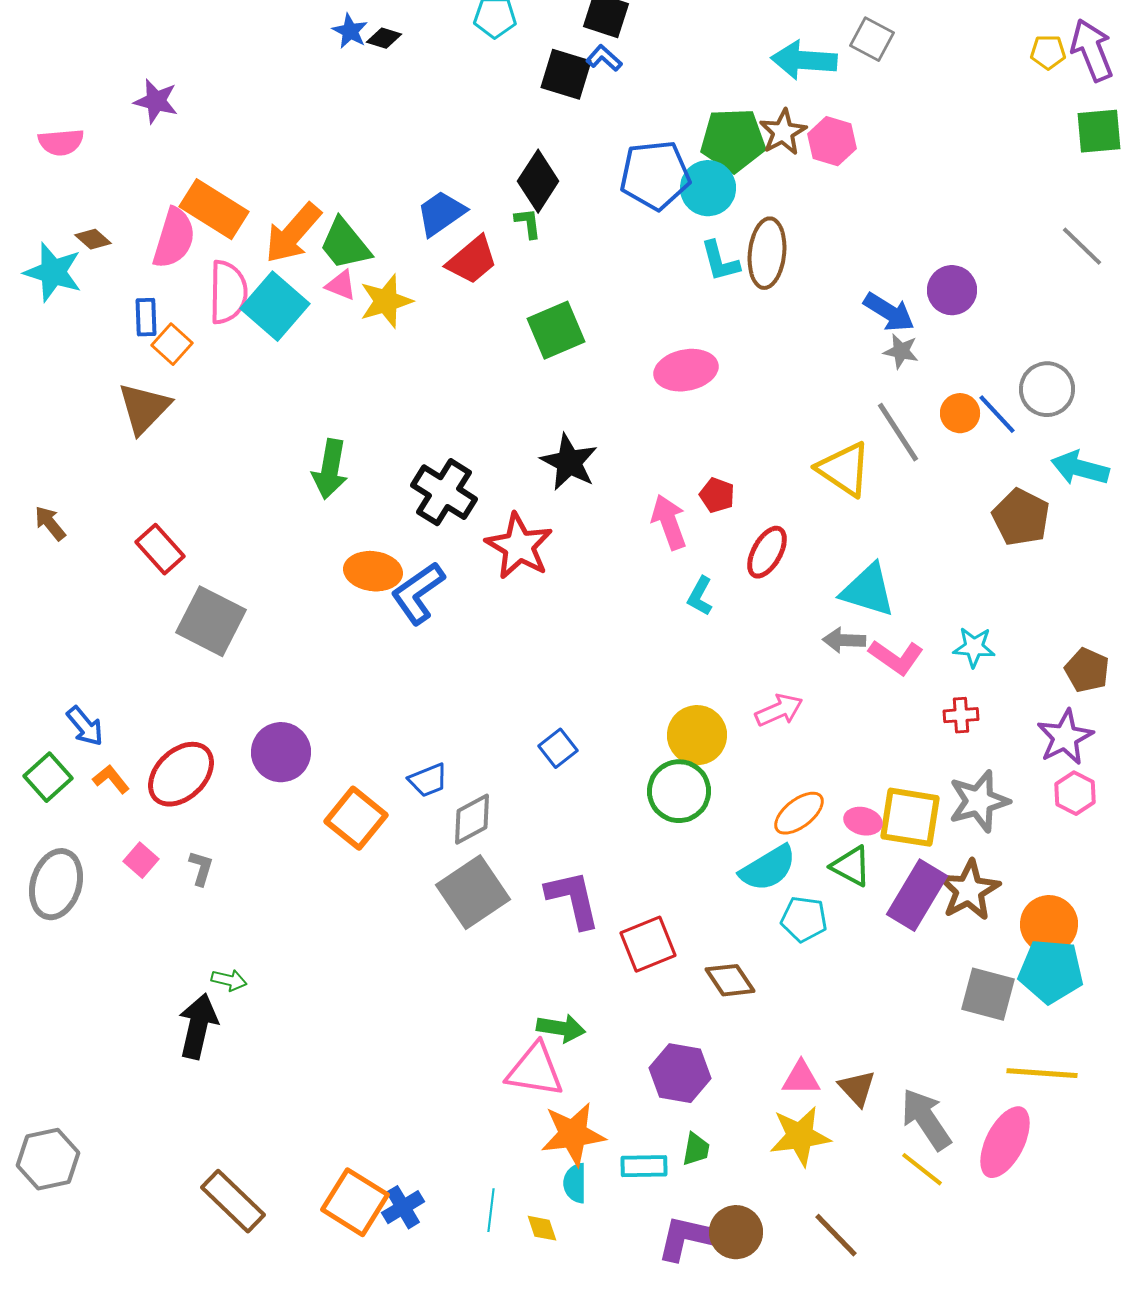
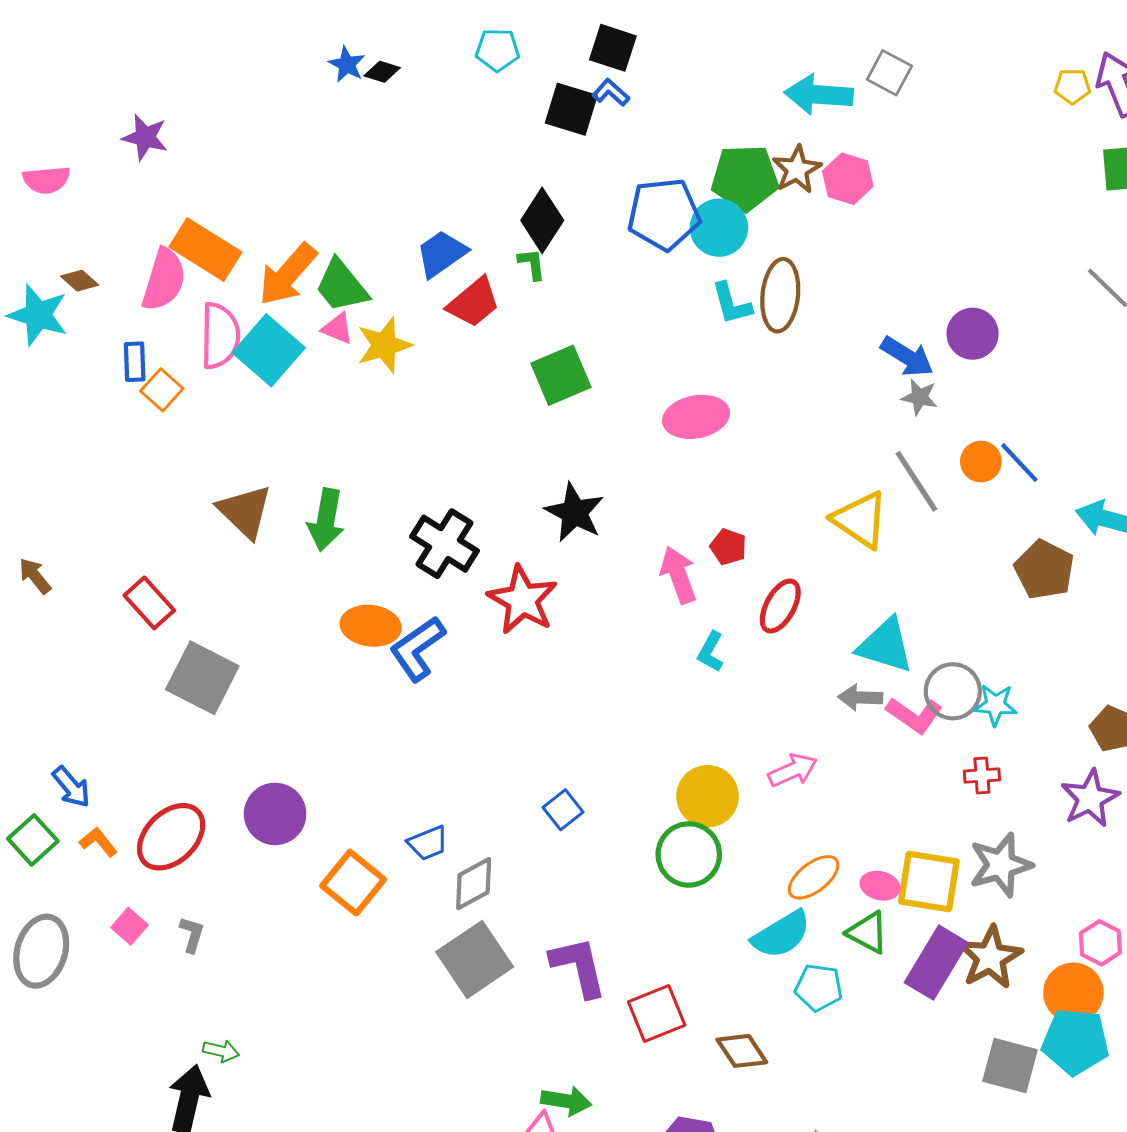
gray circle: (1047, 389) -> (953, 691), moved
brown triangle: (144, 408) -> (245, 511), moved, turned -30
pink hexagon: (1075, 793) -> (1100, 943), moved

